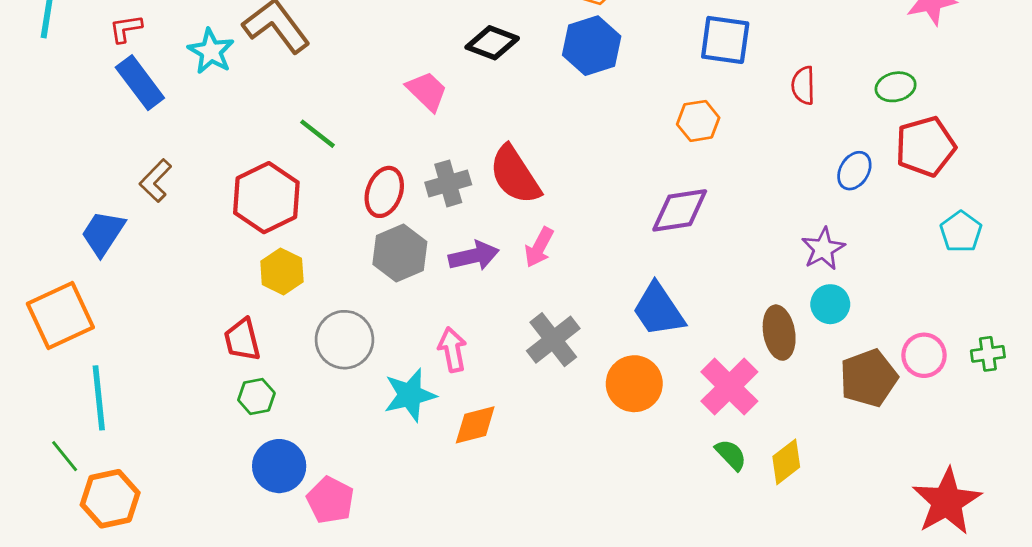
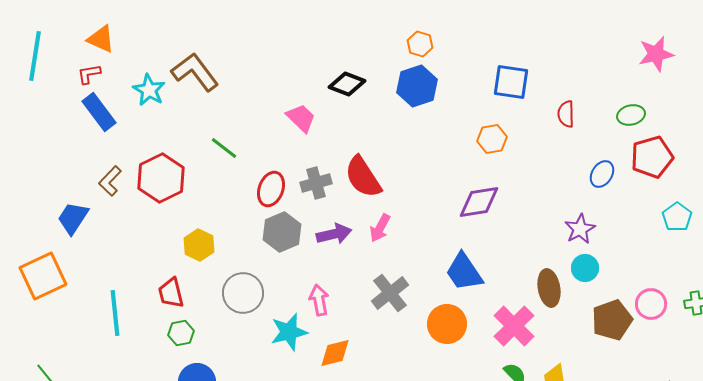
red hexagon: (266, 198) -> (161, 178), moved
cyan line: (99, 398) -> (115, 313), moved

